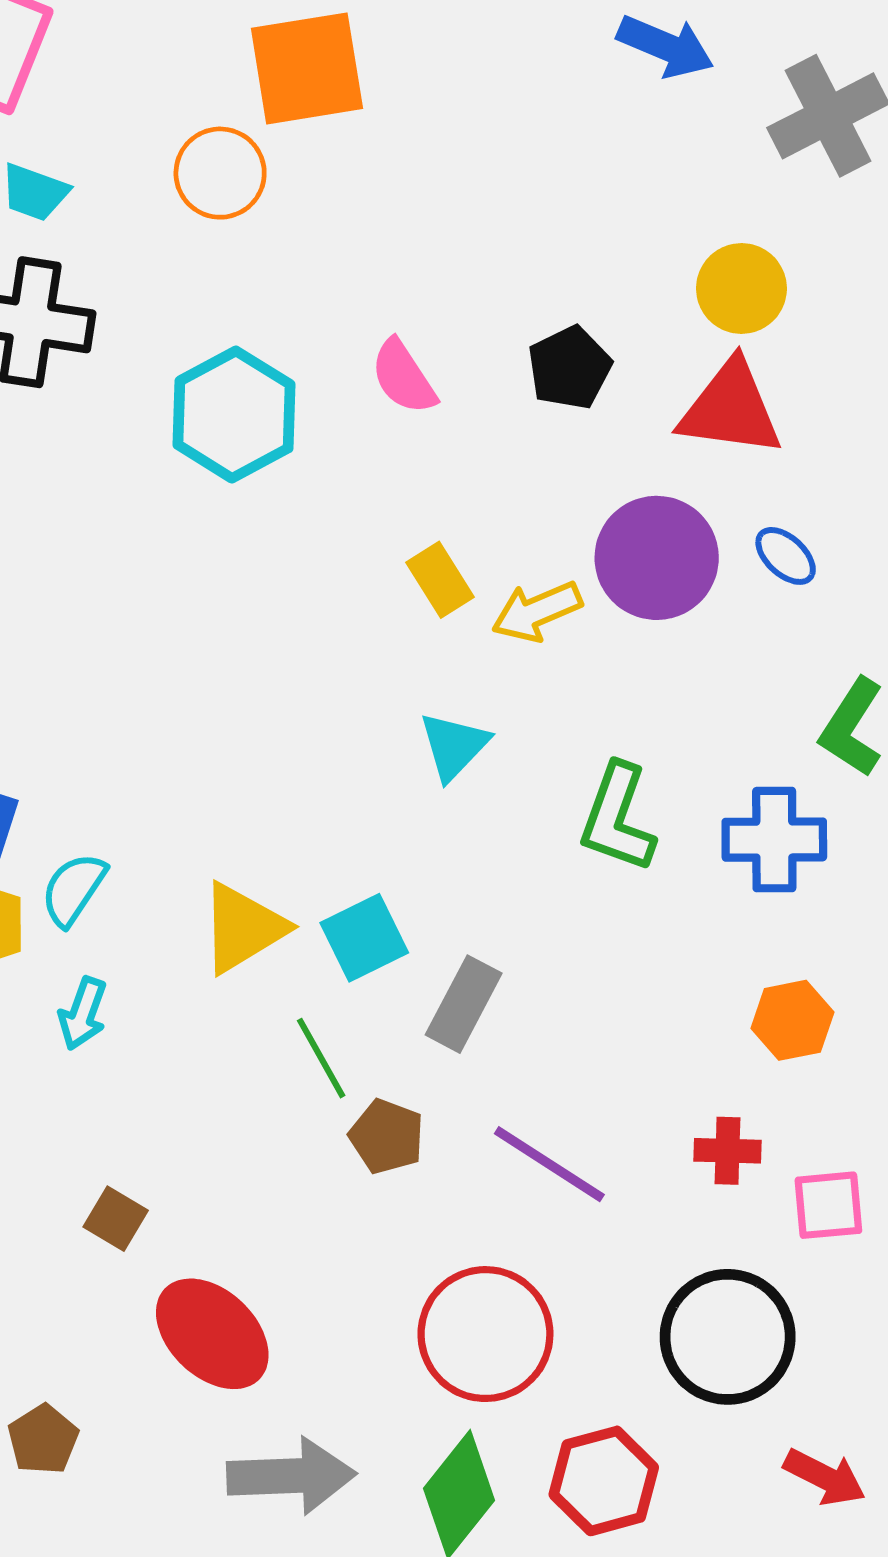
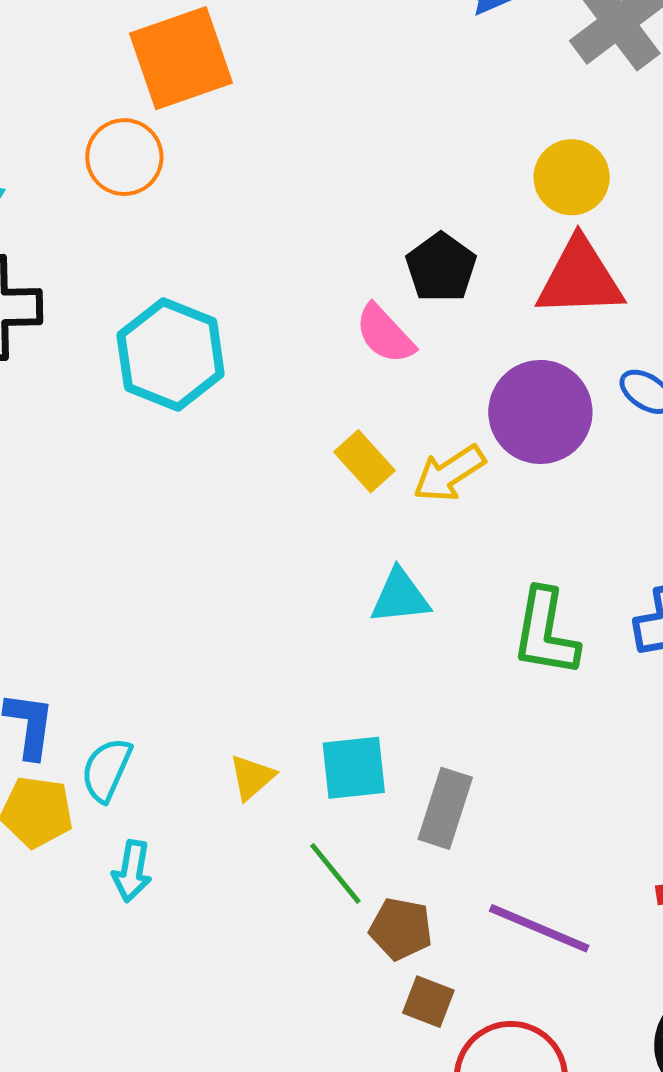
pink semicircle: (403, 377) -> (385, 334), moved
cyan triangle: (454, 746) -> (400, 597), turned 50
yellow triangle: (243, 928) -> (252, 777), size x0.6
cyan square: (364, 938) -> (354, 768), turned 30
brown square: (116, 1219) -> (428, 1002), moved

